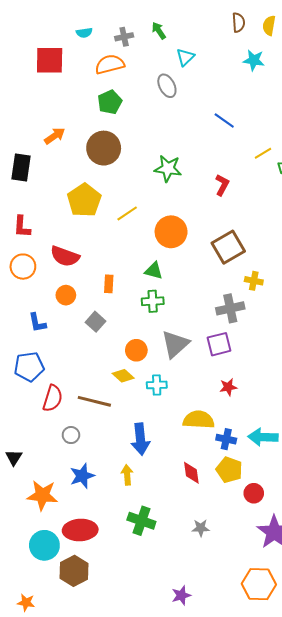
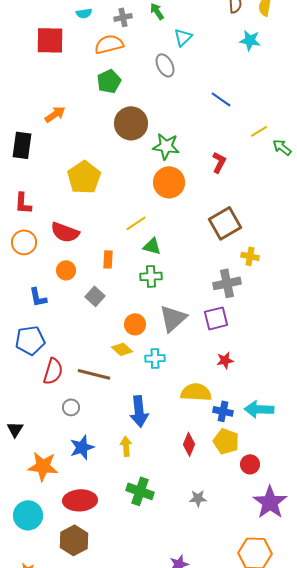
brown circle: (104, 148) -> (131, 123), moved
yellow line: (127, 213) -> (136, 223), moved
orange circle: (171, 232) -> (169, 182), moved
red diamond: (191, 473) -> (189, 444), turned 30
cyan circle: (44, 545) -> (28, 515), moved

